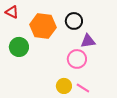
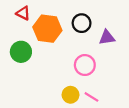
red triangle: (12, 12) -> (23, 13), moved
purple triangle: (88, 41) -> (107, 37), moved

